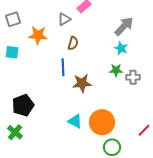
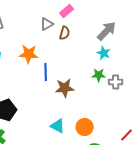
orange star: (38, 35) -> (29, 54), moved
brown semicircle: (73, 43) -> (65, 33), moved
orange circle: (102, 122) -> (85, 127), size x0.7

